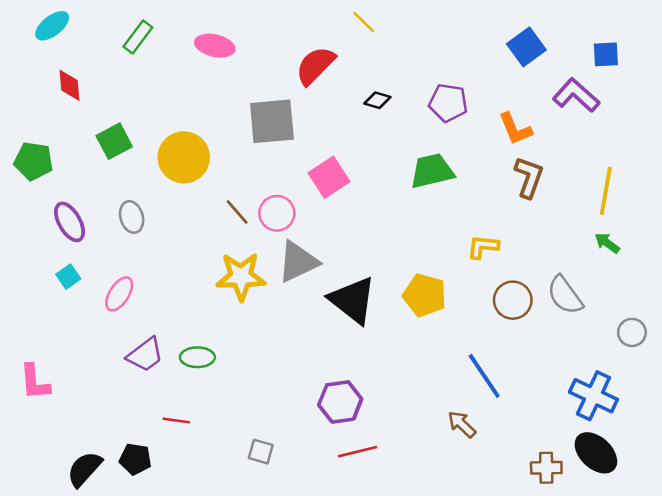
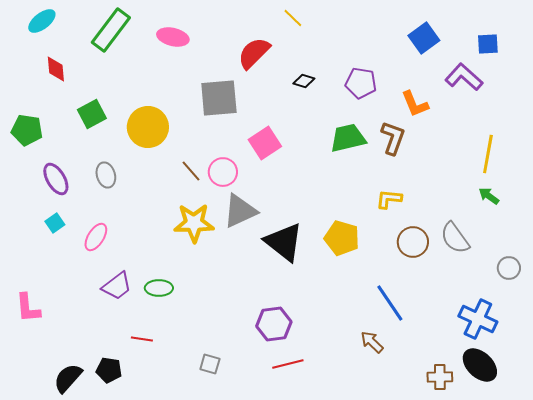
green rectangle: (138, 37) -> (111, 30), size x1.6
brown L-shape: (529, 177) -> (393, 138), moved

